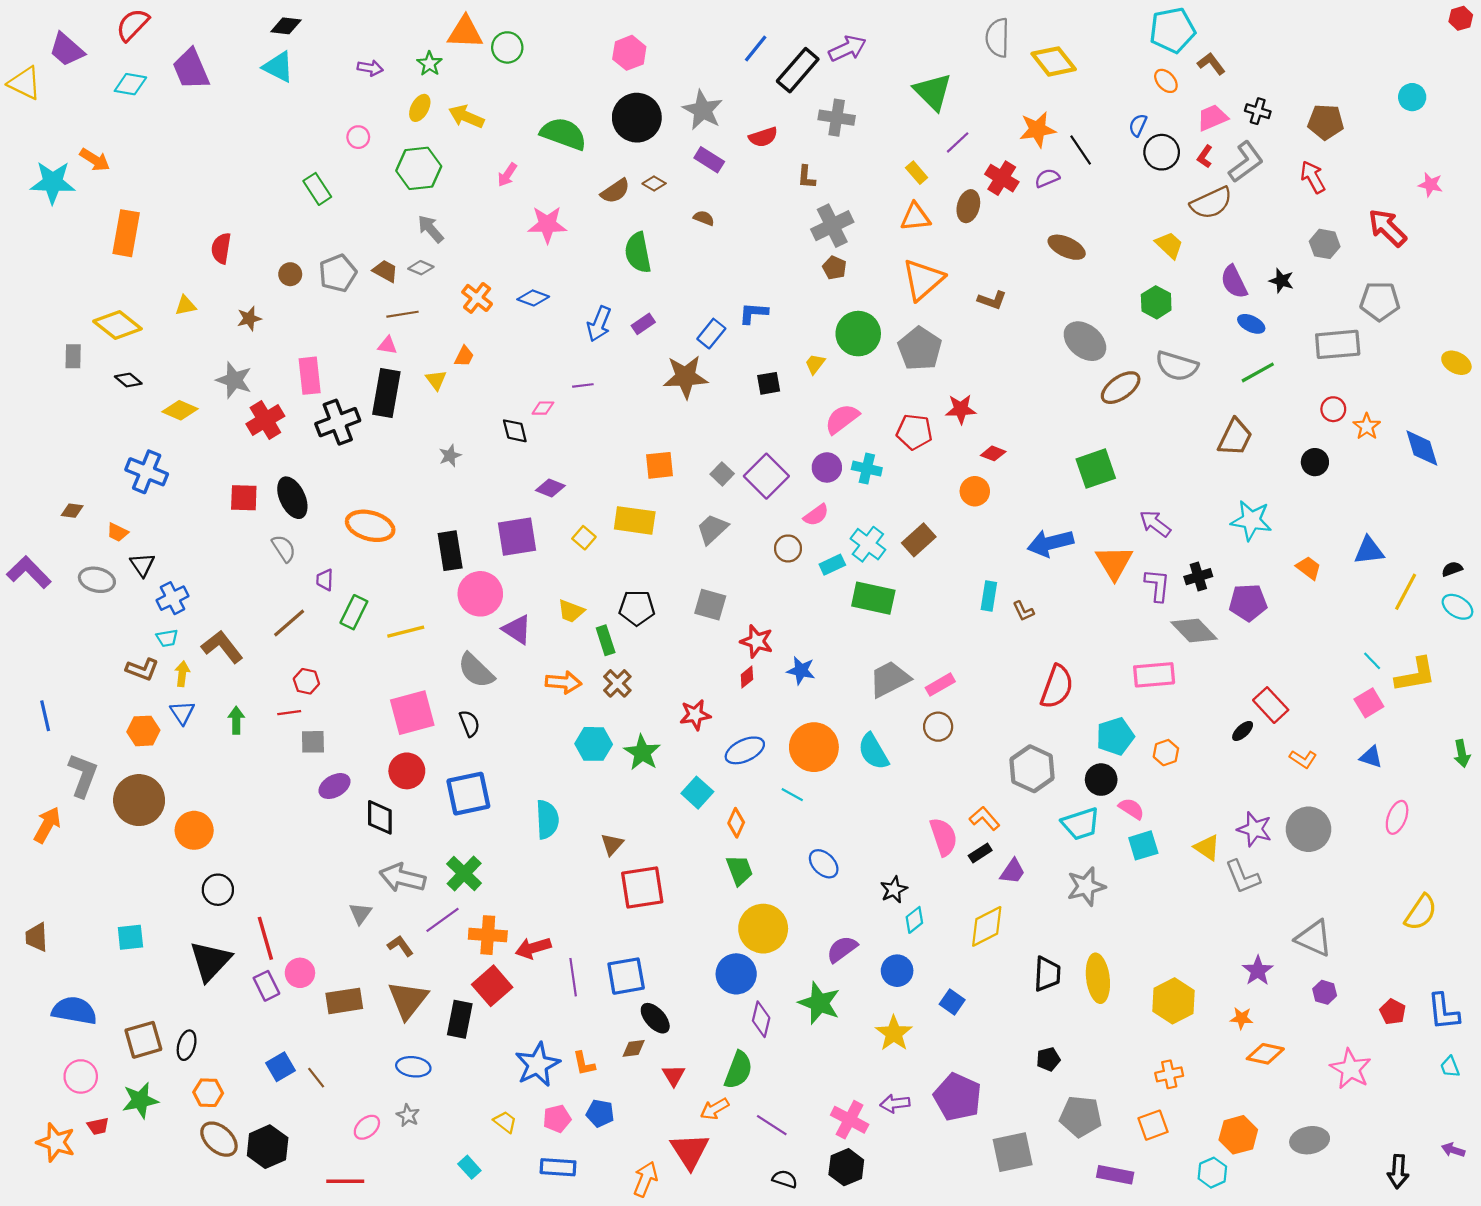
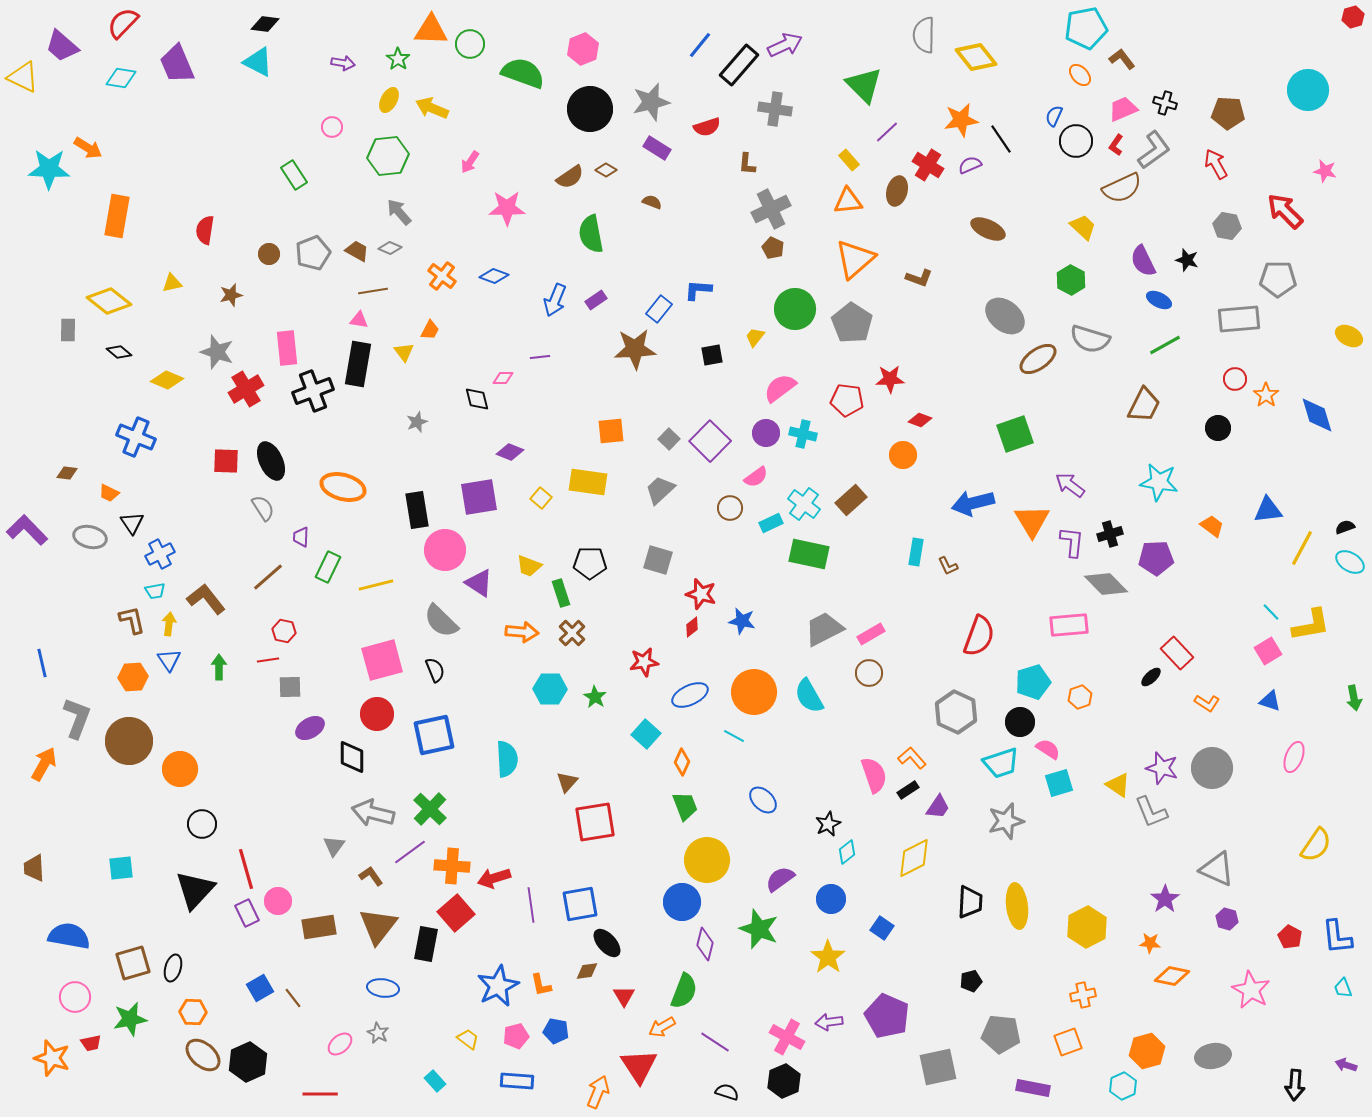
cyan circle: (1412, 97) -> (1308, 90), size x1.6
gray star: (703, 110) -> (651, 102), turned 30
green semicircle: (563, 134) -> (523, 73), moved
brown L-shape: (142, 669) -> (132, 620), turned -124
green star: (642, 753) -> (595, 697), size x0.7

